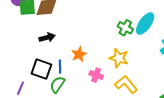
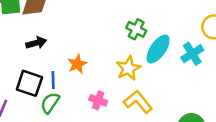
cyan ellipse: (145, 24) -> (158, 49), moved
yellow star: (119, 58) -> (128, 68), turned 30
pink cross: (96, 75) -> (98, 100), moved

